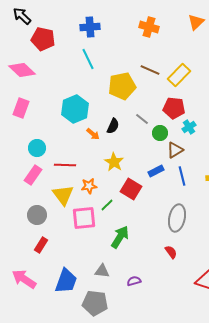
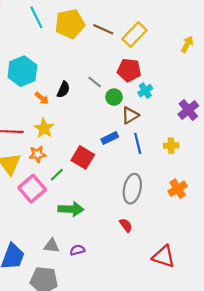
yellow pentagon: (122, 86) -> (70, 24), moved
yellow star: (114, 162) -> (44, 128), moved
pink square: (84, 218) -> (32, 189), turned -35
green arrow: (120, 237) -> (71, 209), turned 60
purple semicircle: (134, 281) -> (77, 250), moved

